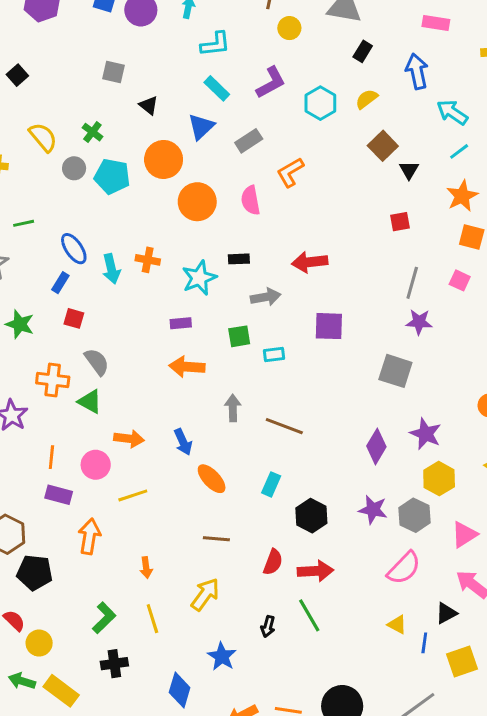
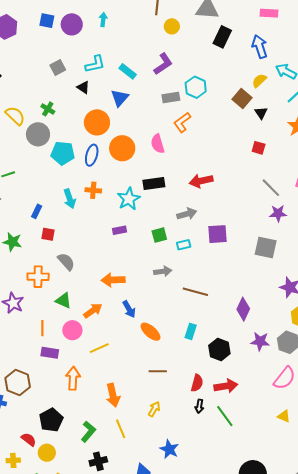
cyan L-shape: (215, 44) -> (95, 64), moved
black rectangle: (363, 51) -> (222, 37), size x1.5
gray square: (113, 72) -> (58, 68), turned -35
yellow semicircle: (367, 99) -> (259, 81), moved
cyan hexagon: (320, 103) -> (196, 87), moved
gray rectangle: (249, 141) -> (171, 98), moved, turned 30
gray circle: (74, 168) -> (38, 134), size x1.5
cyan pentagon: (112, 176) -> (63, 153), moved
red square: (400, 222) -> (259, 148), turned 32
blue ellipse: (74, 249) -> (92, 155), moved, turned 55
black rectangle: (239, 259) -> (154, 184), size x1.5
gray line: (412, 283) -> (271, 188), turned -55
gray arrow: (266, 297) -> (187, 214), moved
purple square: (329, 326) -> (217, 234), moved
orange arrow: (187, 367) -> (113, 280), moved
green triangle: (90, 402) -> (63, 301), moved
gray arrow: (233, 408) -> (163, 271), moved, turned 90
orange arrow: (129, 439) -> (93, 311), turned -36
purple diamond: (376, 446) -> (243, 309), moved
orange arrow: (146, 567) -> (113, 395), size x1.6
black pentagon: (35, 572) -> (51, 420), moved, turned -30
yellow arrow: (205, 594) -> (154, 409), size x0.7
black arrow: (268, 626) -> (199, 406), moved

